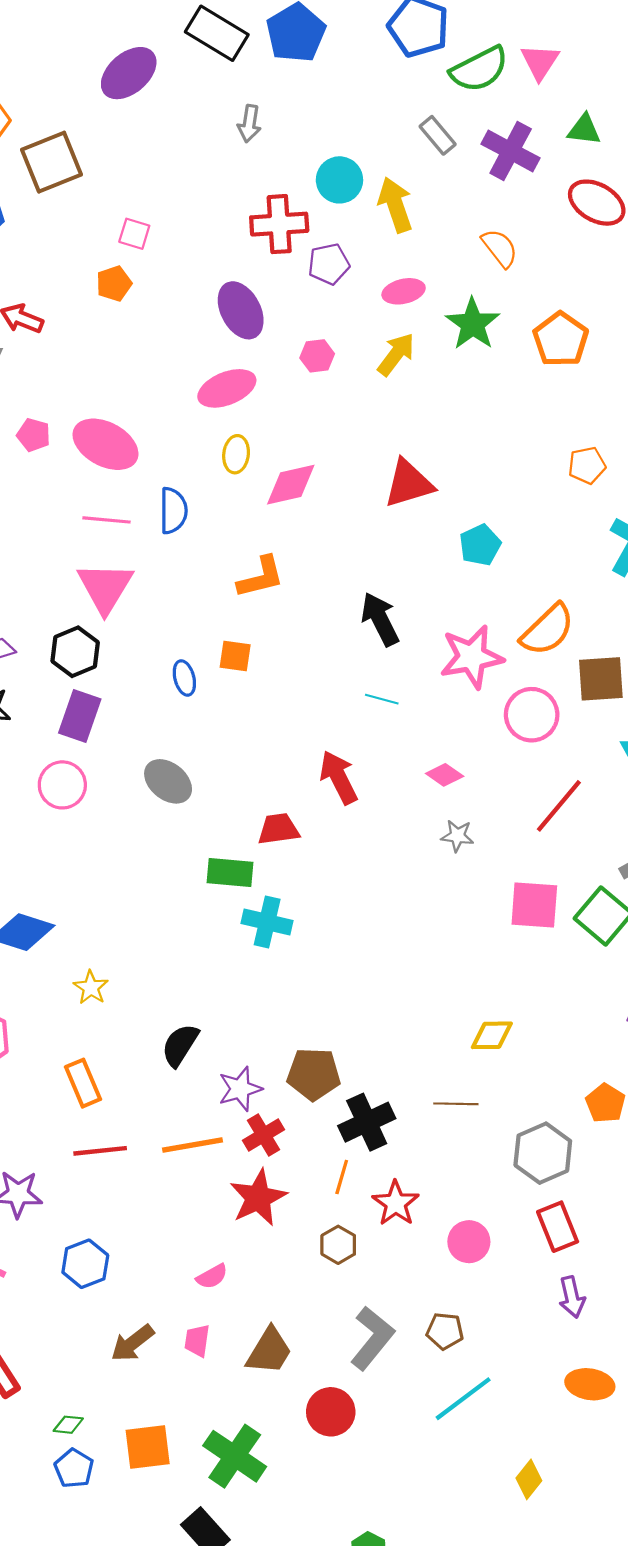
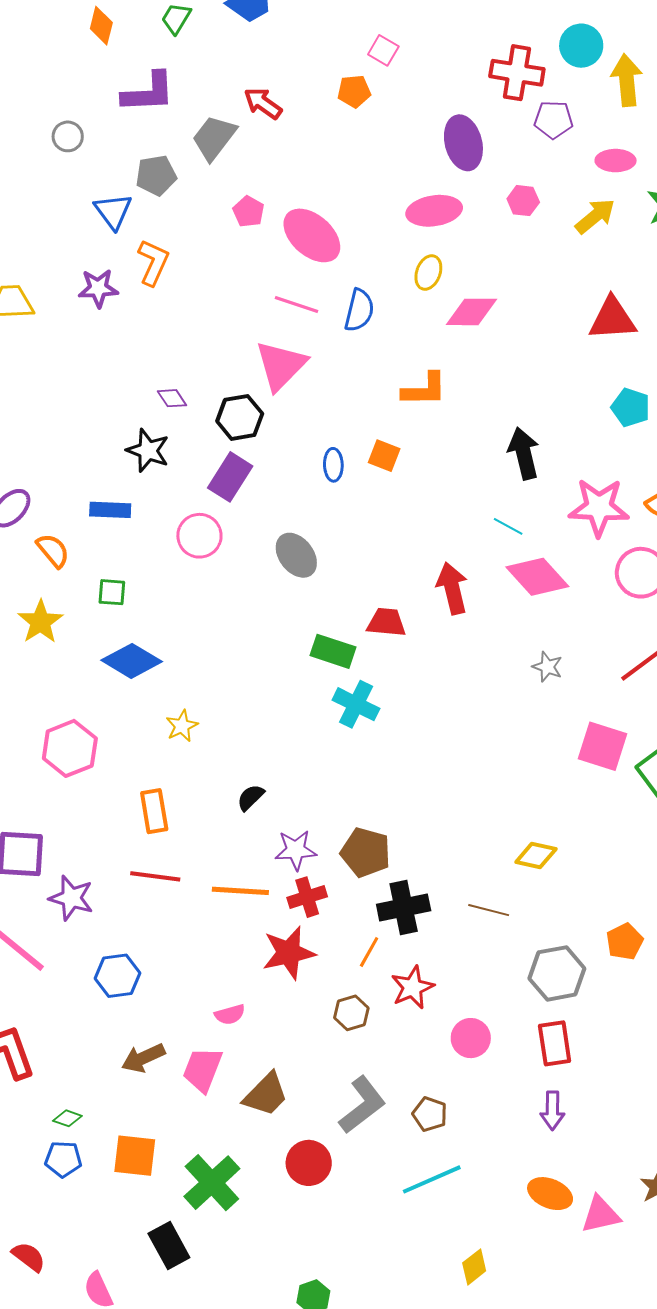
red triangle: (409, 484) -> (612, 319), moved
cyan pentagon: (480, 545) -> (631, 407), turned 30
pink diamond: (445, 775) -> (537, 577), moved, size x1.8
black semicircle: (180, 1045) -> (251, 797), size x0.7
pink trapezoid: (197, 1341) -> (203, 1070), size x1.5
blue pentagon: (74, 1468) -> (63, 1159), turned 30

